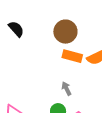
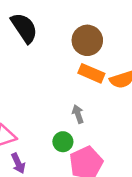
black semicircle: (16, 29) -> (24, 28), size x1.4

